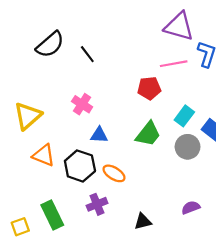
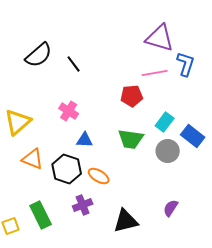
green trapezoid: (148, 134) -> (131, 139), turned 60
purple semicircle: (191, 208) -> (171, 208), turned -36
black triangle: (143, 221) -> (126, 221), size x1.5

